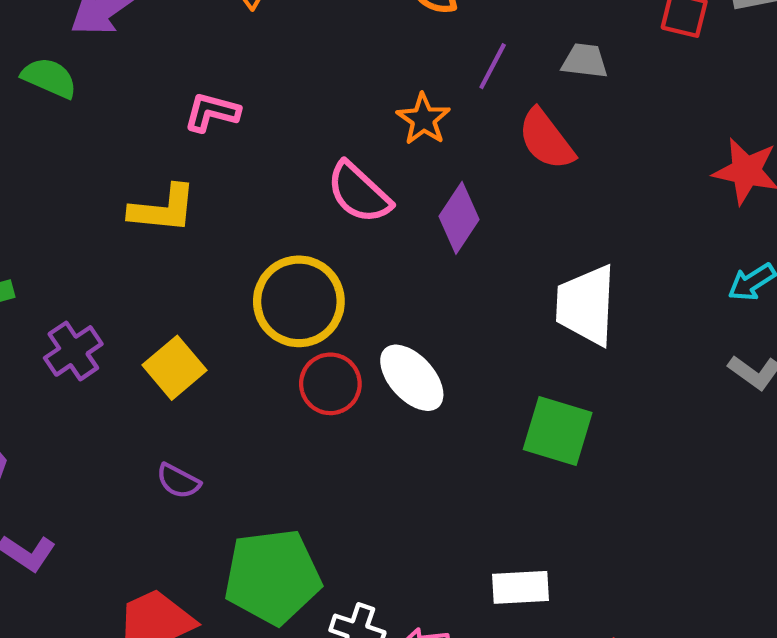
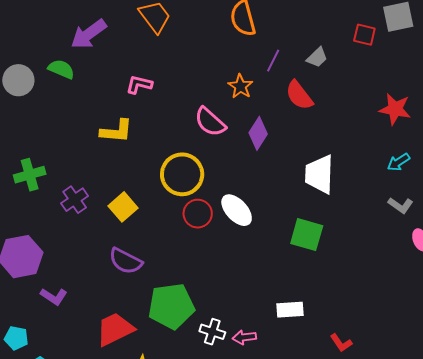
gray trapezoid: (585, 61) -> (317, 57), turned 130
purple semicircle: (178, 481) -> (126, 261), size x1.6

